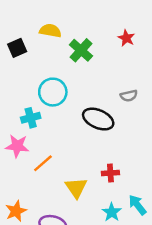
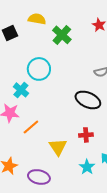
cyan cross: (31, 118) -> (21, 90), turned -35
black ellipse: (98, 119) -> (88, 100), moved

